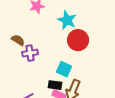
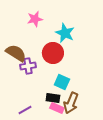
brown semicircle: (18, 40) -> (16, 53), size x1.5
red circle: (78, 40) -> (53, 53), moved

